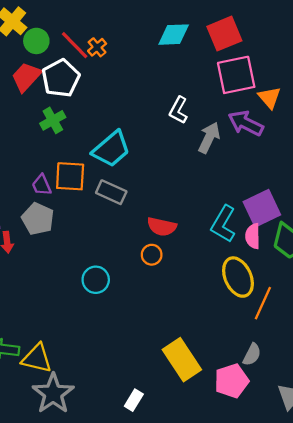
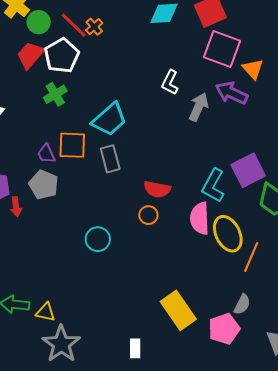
pink square: (236, 75) -> (222, 49), turned 33
gray rectangle: (111, 192) -> (110, 159), turned 52
pink semicircle: (253, 236) -> (200, 218), moved, size x1.4
yellow triangle: (37, 358) -> (46, 312), size x0.7
white rectangle: (134, 400) -> (135, 348), turned -30

